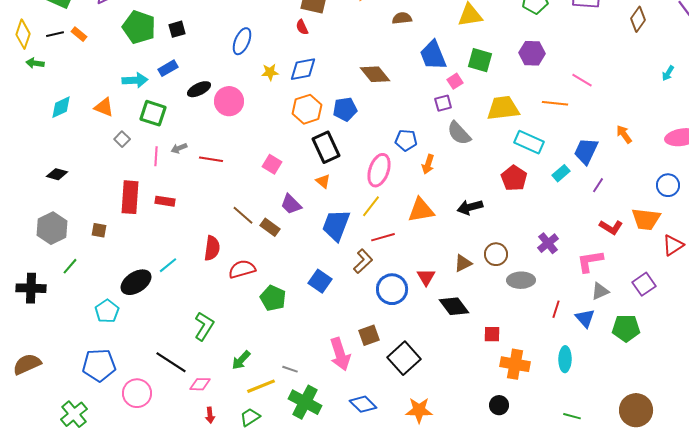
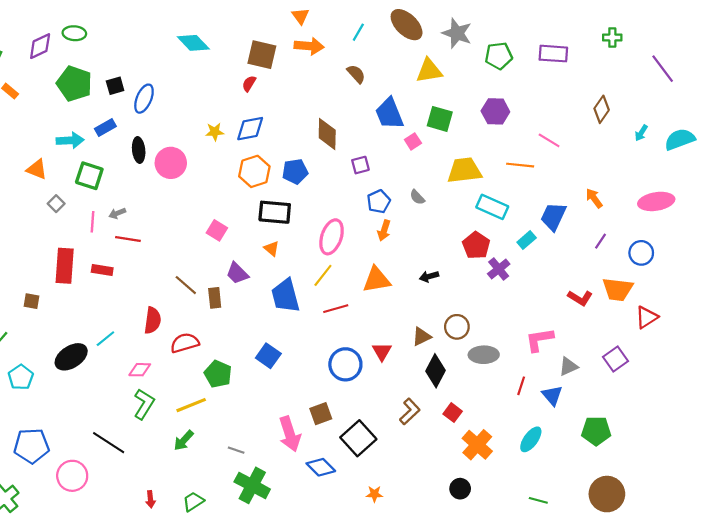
brown semicircle: (402, 18) -> (356, 74), turned 54
brown diamond: (638, 19) -> (602, 109), moved
red semicircle: (302, 27) -> (249, 84), turned 56
blue ellipse: (242, 41) -> (144, 99), moved
brown diamond: (375, 74) -> (327, 134), turned 40
black ellipse: (199, 89) -> (139, 150), turned -70
purple square: (443, 103) -> (360, 165), moved
gray semicircle: (459, 133) -> (417, 197), size x0.6
blue pentagon: (406, 140) -> (379, 201), moved, turned -30
black rectangle: (326, 147) -> (275, 212), turned -60
red line: (211, 159) -> (128, 239), moved
purple line: (598, 185) -> (600, 241), moved
black arrow: (470, 207) -> (429, 276), size x0.7
blue trapezoid: (336, 225) -> (285, 296), turned -36
brown rectangle: (270, 227) -> (215, 298), turned 48
purple cross: (548, 243) -> (499, 269), moved
brown L-shape: (363, 261) -> (410, 411), moved
pink L-shape: (590, 261) -> (539, 340), moved
black diamond: (454, 306) -> (435, 371), moved, turned 64
cyan pentagon: (107, 311) -> (21, 377), moved
green pentagon: (626, 328) -> (596, 431), moved
red square: (492, 334) -> (453, 413), turned 36
cyan ellipse: (565, 359) -> (531, 439), turned 35
orange cross: (515, 364) -> (477, 445), turned 32
pink diamond: (200, 384) -> (140, 370), moved
yellow line: (261, 386) -> (191, 405), moved
blue diamond: (363, 404) -> (321, 467), moved
orange star: (419, 410) -> (374, 494), size x0.6

